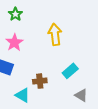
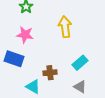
pink star: (14, 43) -> (25, 35), turned -30
gray triangle: (81, 95) -> (80, 87), moved

